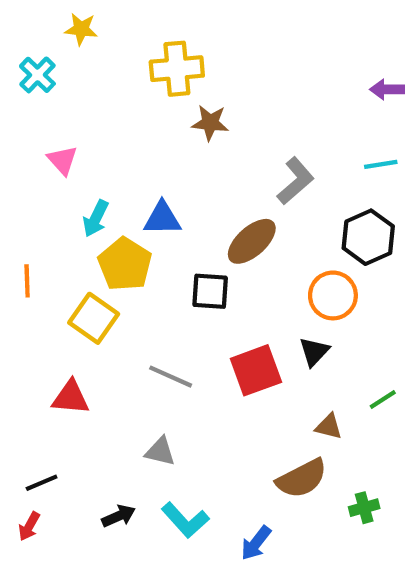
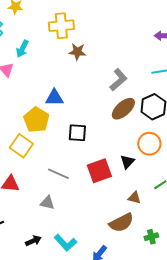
cyan arrow: (96, 218) -> (22, 49), moved
brown ellipse: (252, 241) -> (123, 109), moved
orange circle: (333, 295) -> (149, 144), moved
gray triangle: (160, 451) -> (47, 203), moved

